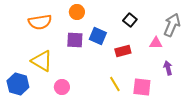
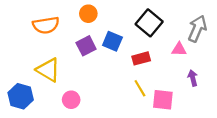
black square: (130, 20) -> (149, 23), size x1.6
purple square: (75, 40) -> (86, 46), turned -30
yellow line: (115, 84) -> (140, 88), moved

